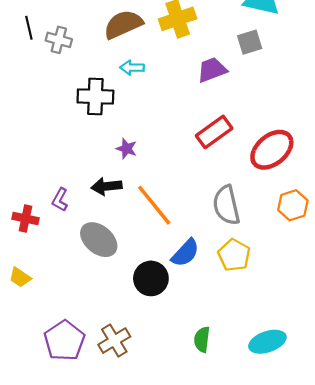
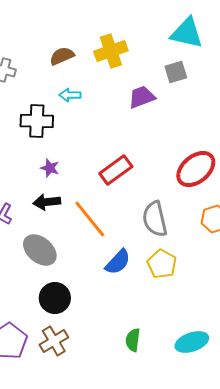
brown semicircle: (123, 24) -> (62, 56), size x0.7
red rectangle: (214, 132) -> (116, 170), moved
purple star: (126, 149) -> (50, 168), moved
black circle: (151, 278) -> (55, 298), moved

